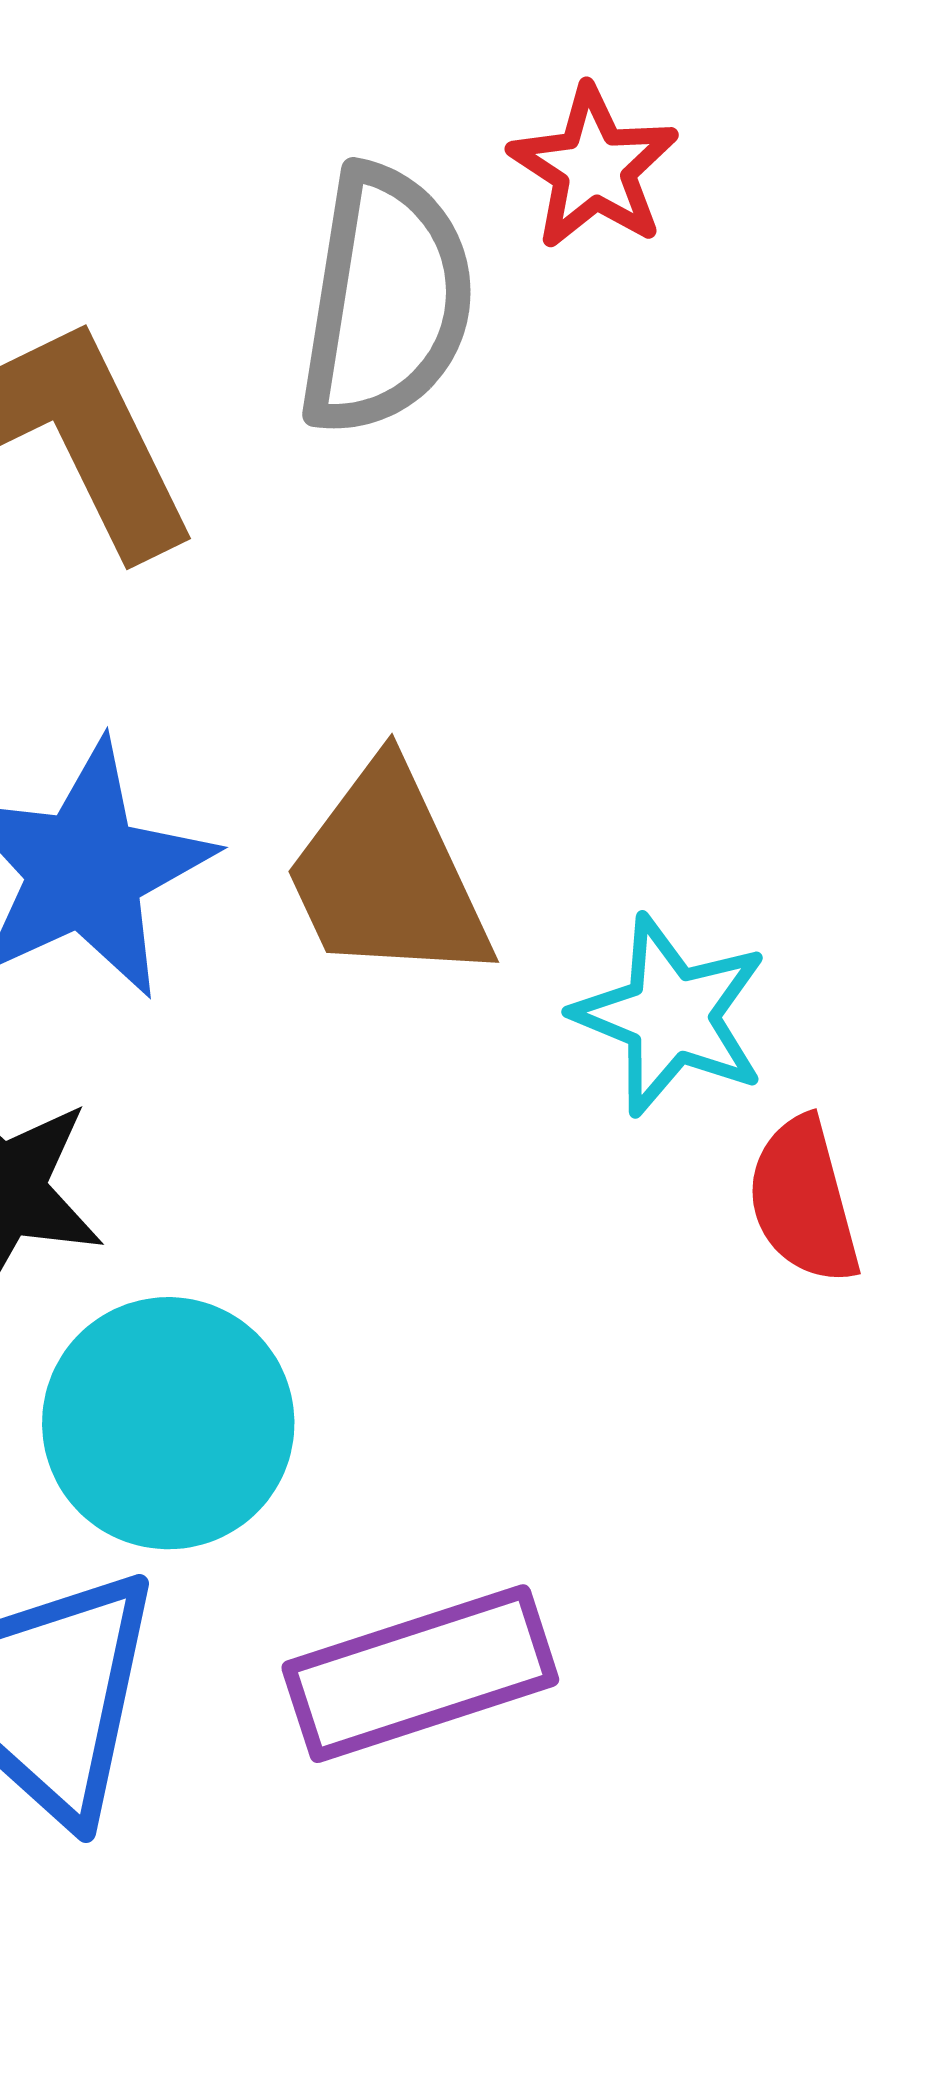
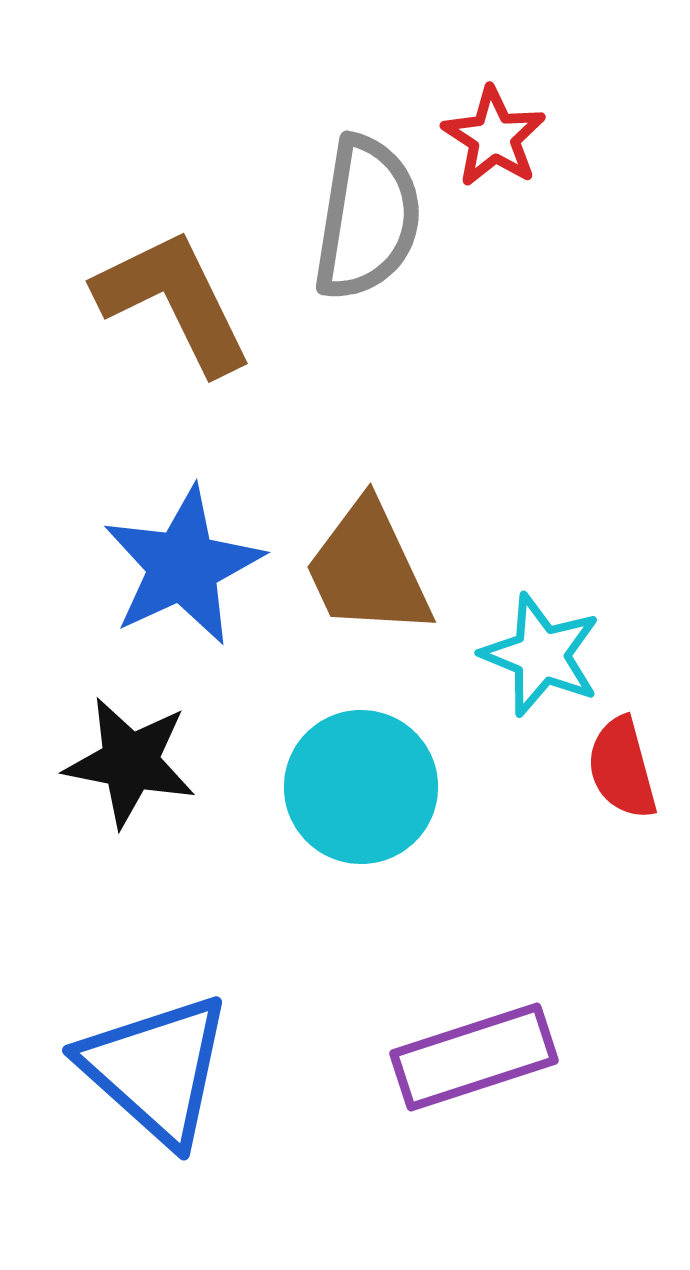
cyan circle: (168, 1423) -> (361, 787), moved
purple rectangle: (420, 1674) -> (474, 1057), moved

